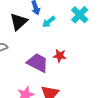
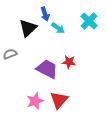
cyan arrow: (49, 22) -> (58, 28), turned -104

